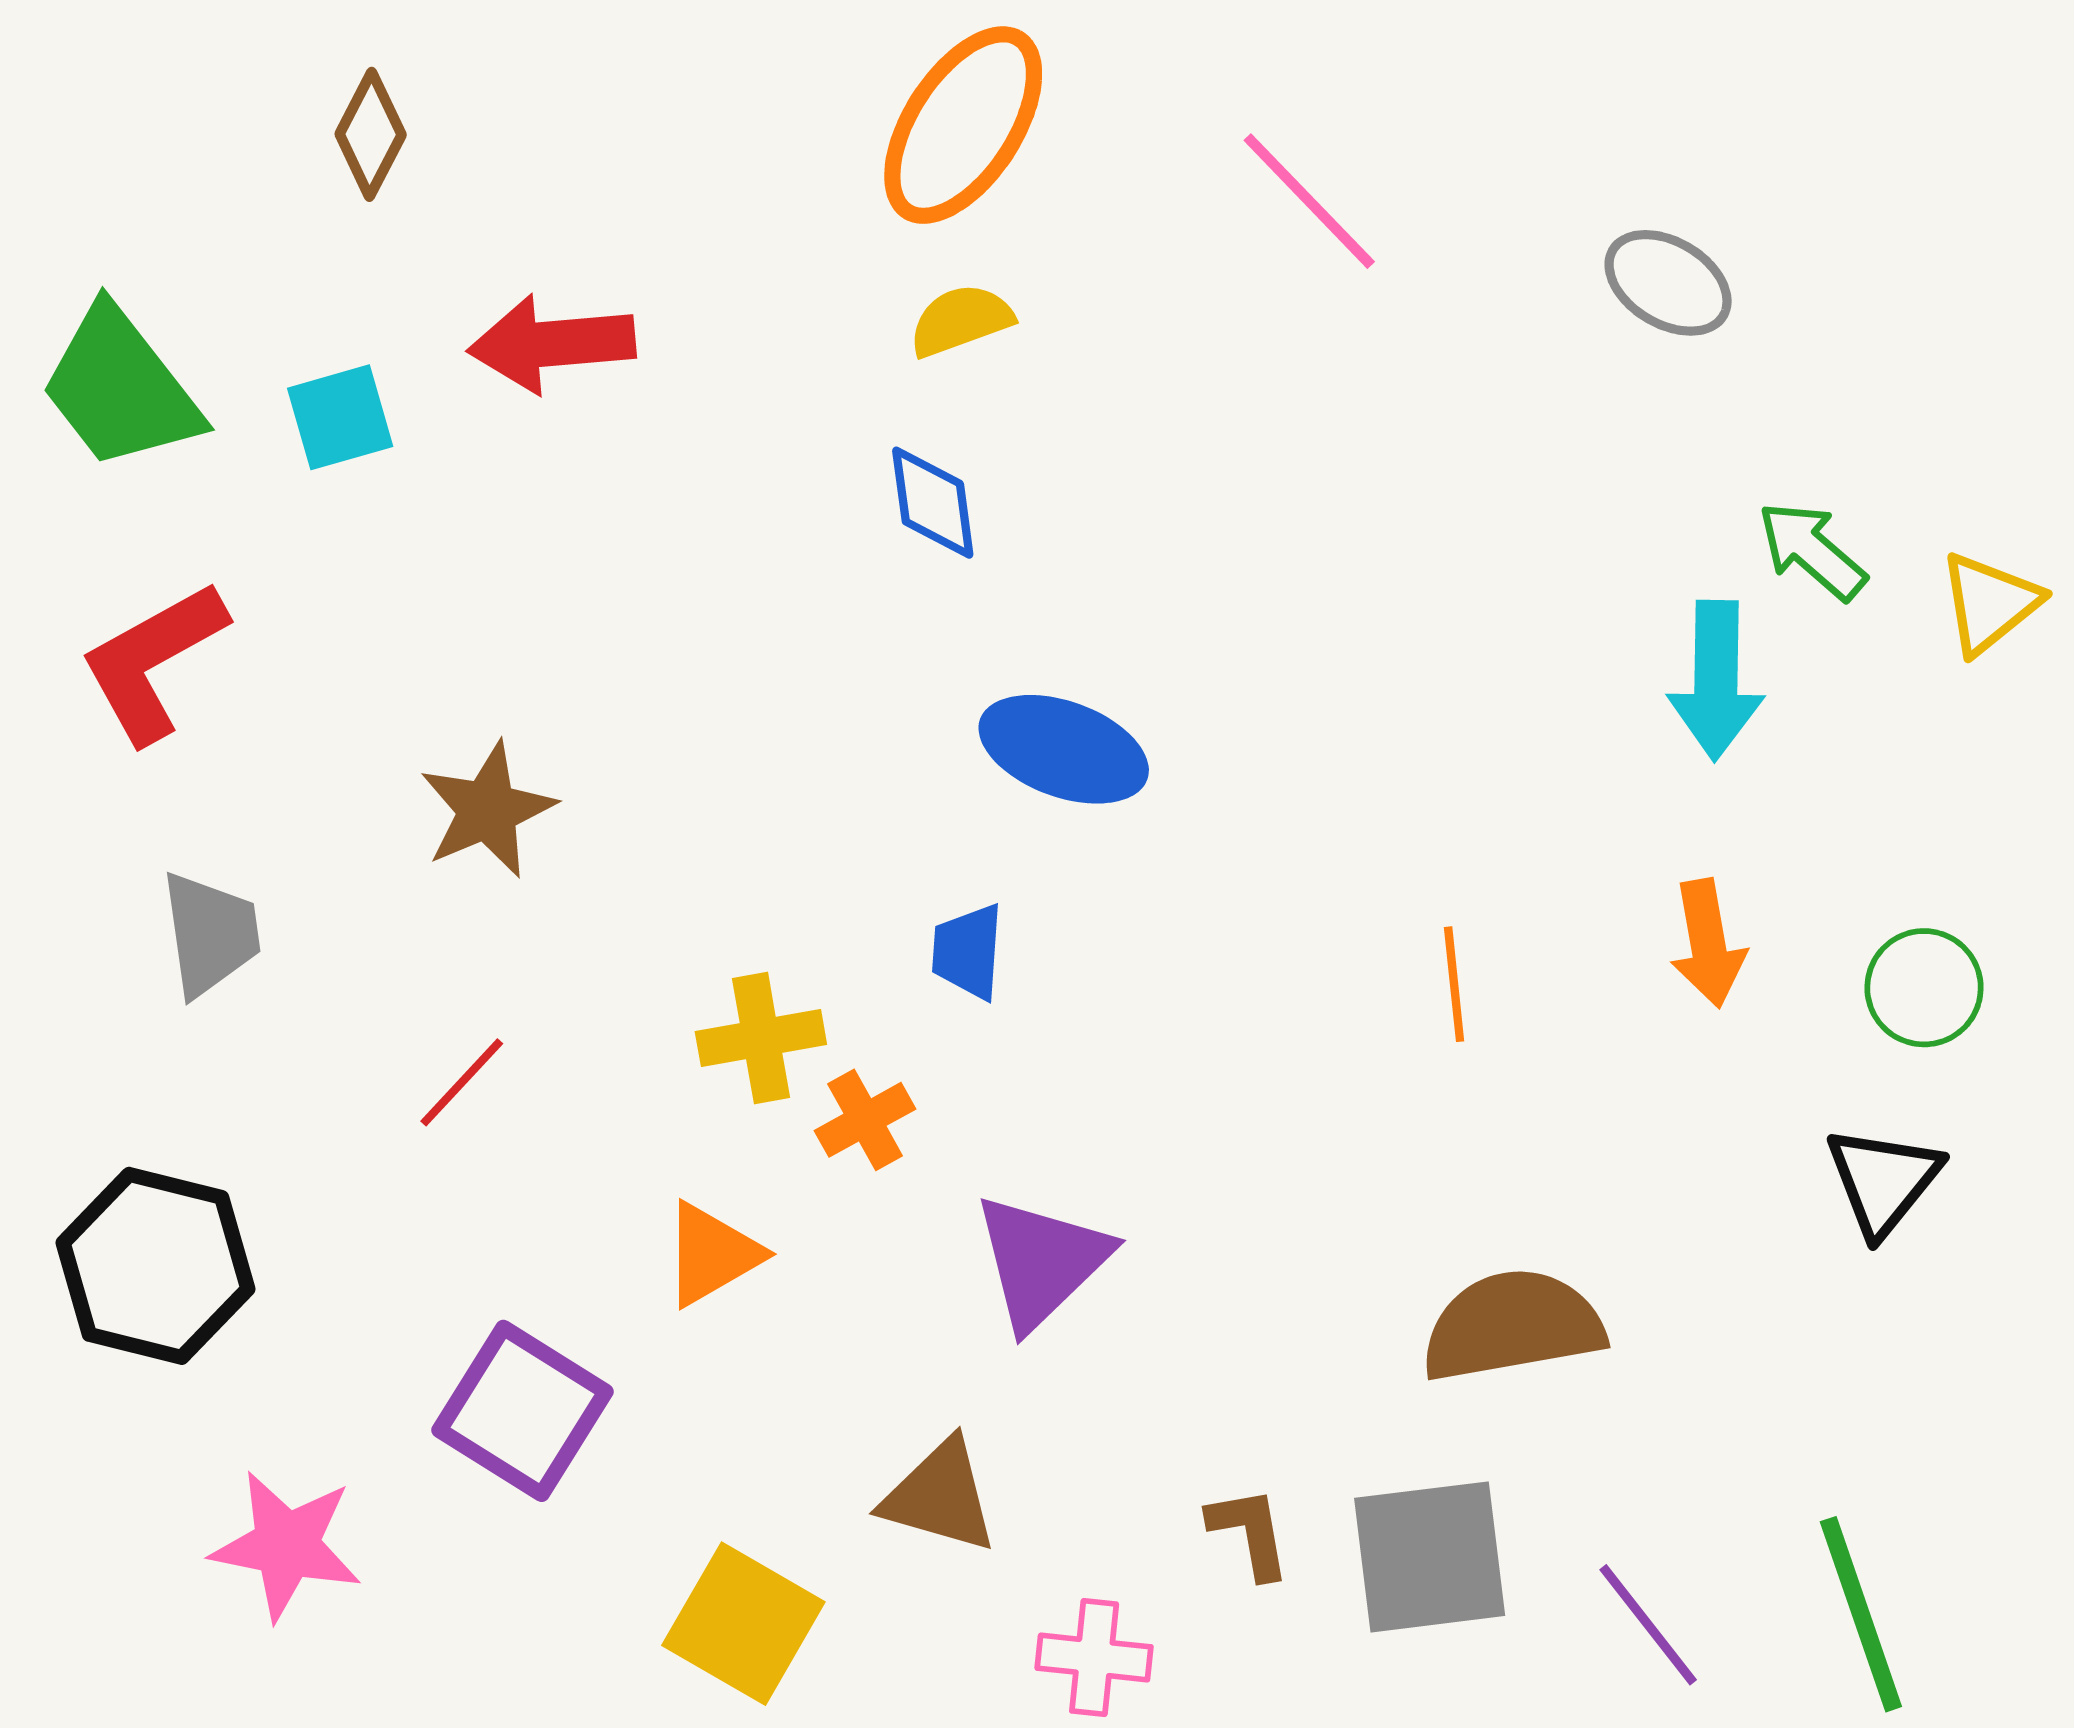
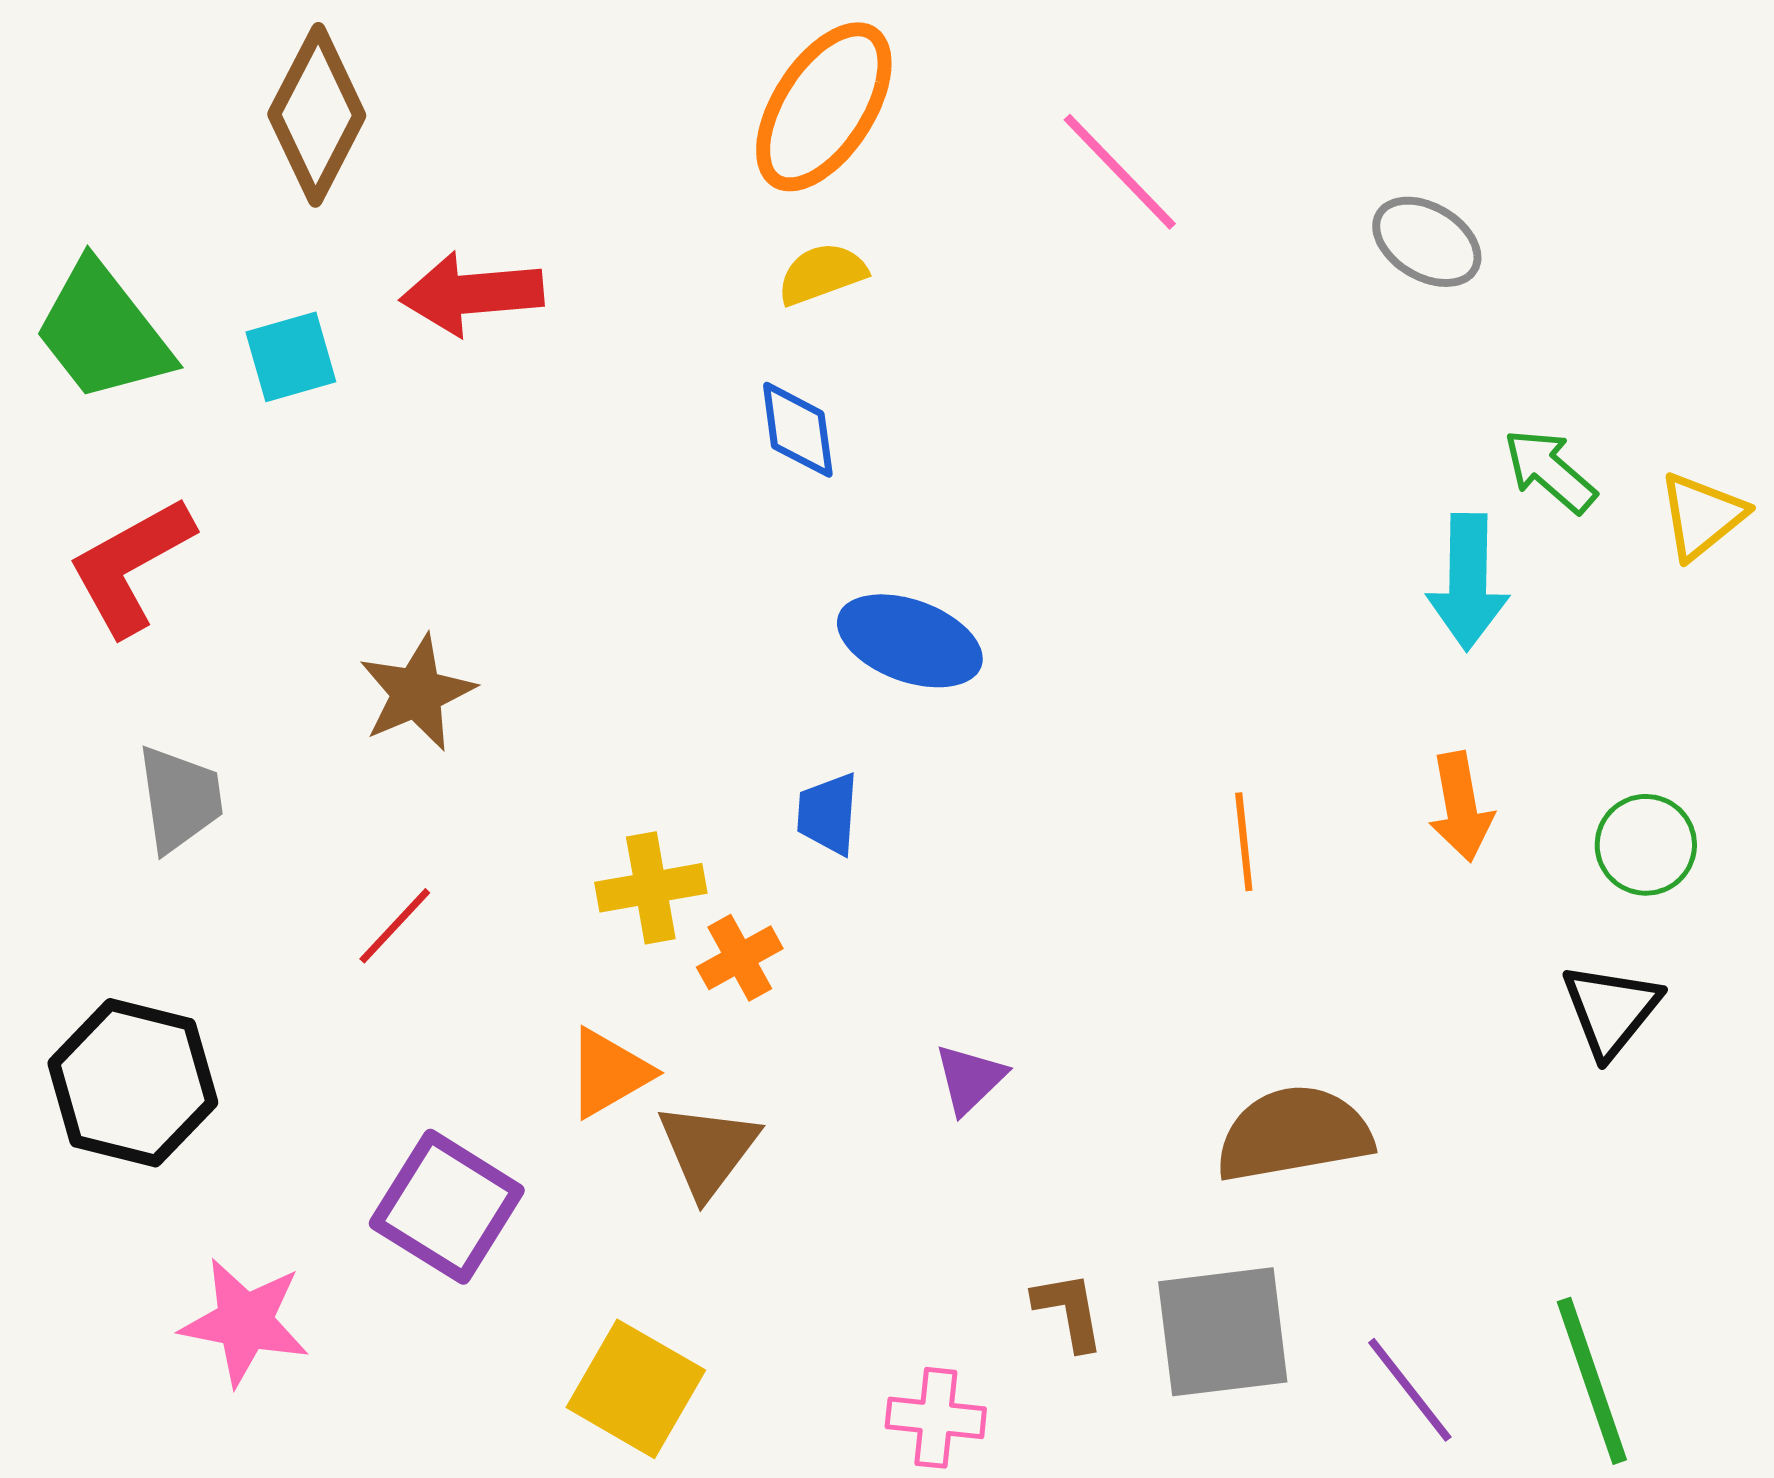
brown diamond: (371, 134) -> (317, 115), size x1.6
purple triangle: (1041, 1261) -> (970, 1079), moved, size x0.6
brown triangle: (940, 1496) -> (708, 1150), moved, turned 51

